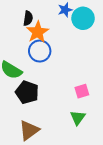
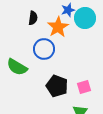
orange star: (38, 32) -> (58, 27), moved
black pentagon: (27, 92) -> (57, 86), moved

